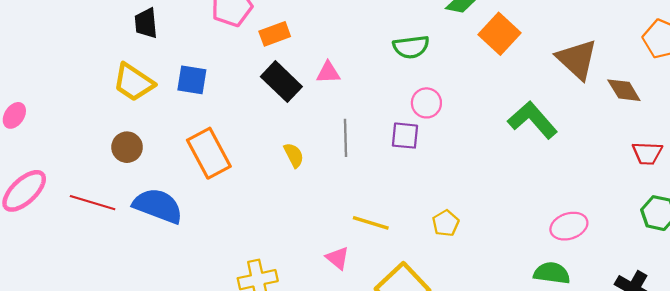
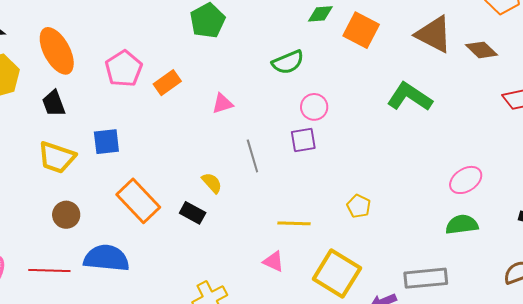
black rectangle: (281, 82) -> (193, 213), moved, size x0.7

